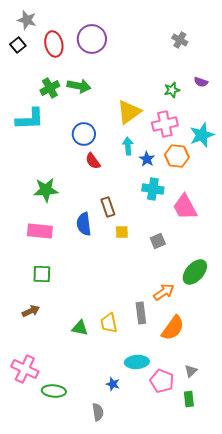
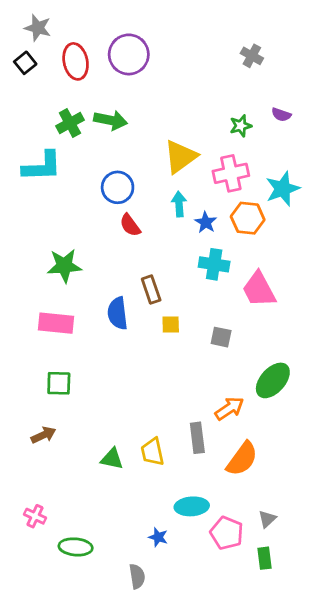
gray square: (158, 241) -> (221, 337), turned 35
pink cross: (25, 369) -> (35, 516), size x0.6

